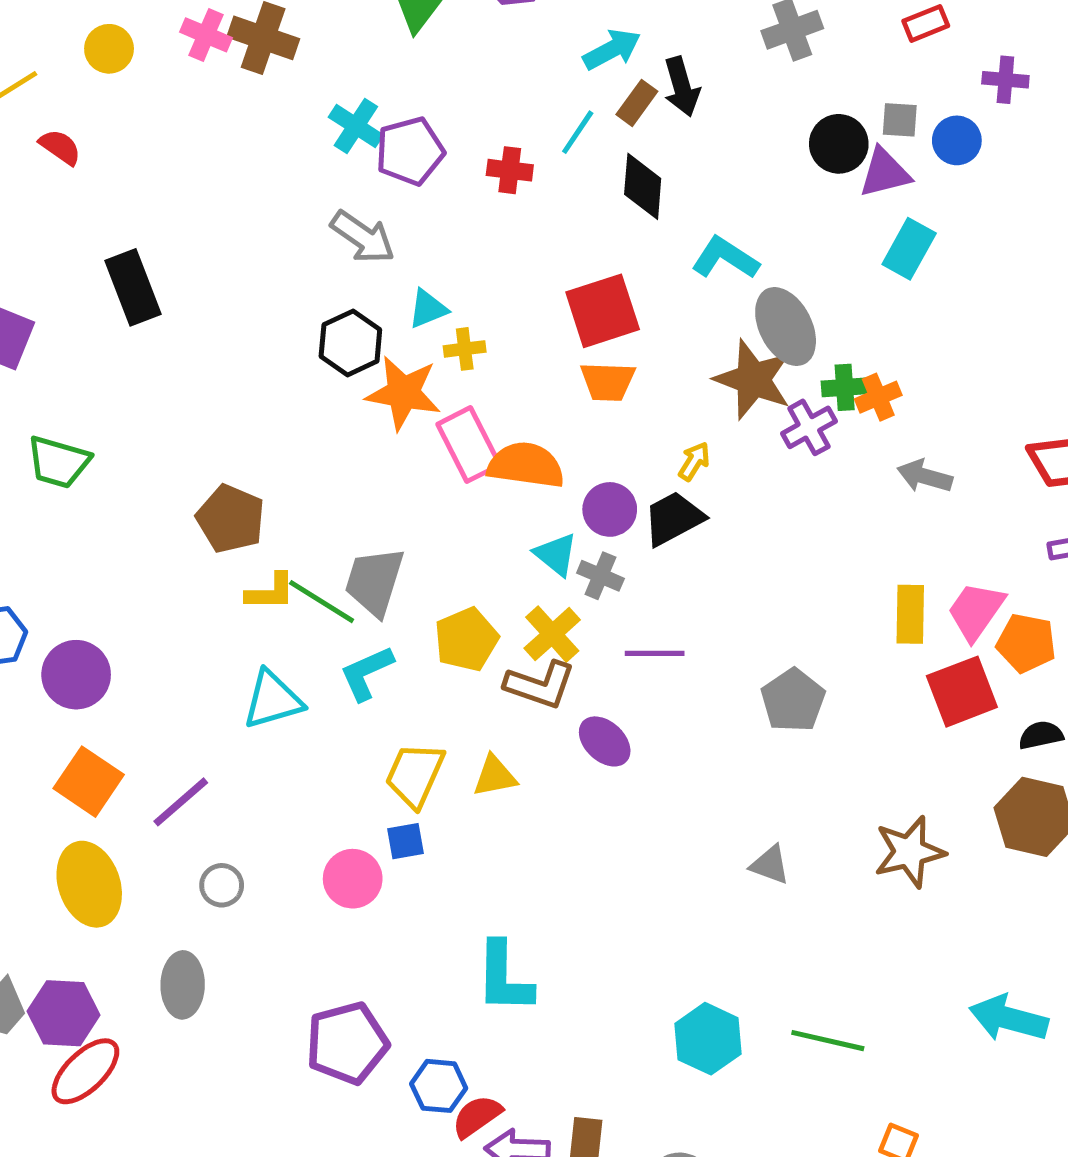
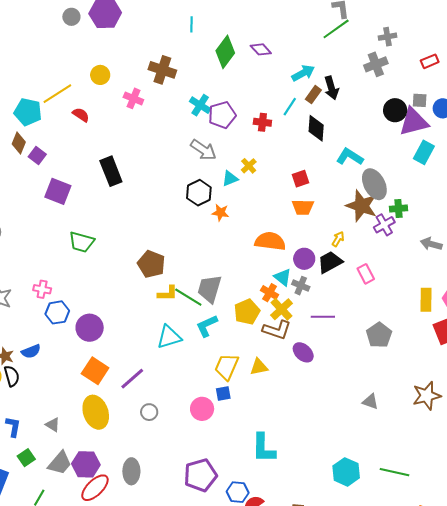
pink cross: (206, 35) -> (133, 98), moved
purple triangle: (885, 173) -> (414, 122), size x1.4
red square: (603, 311) -> (301, 179), size x0.6
yellow cross: (465, 349) -> (249, 166), moved, turned -35
orange star: (403, 393) -> (220, 213), size x0.6
orange cross: (878, 397) -> (270, 293), moved, turned -36
pink rectangle: (469, 445) -> (366, 274), moved, size x0.7
gray ellipse: (183, 985) -> (131, 471), moved

